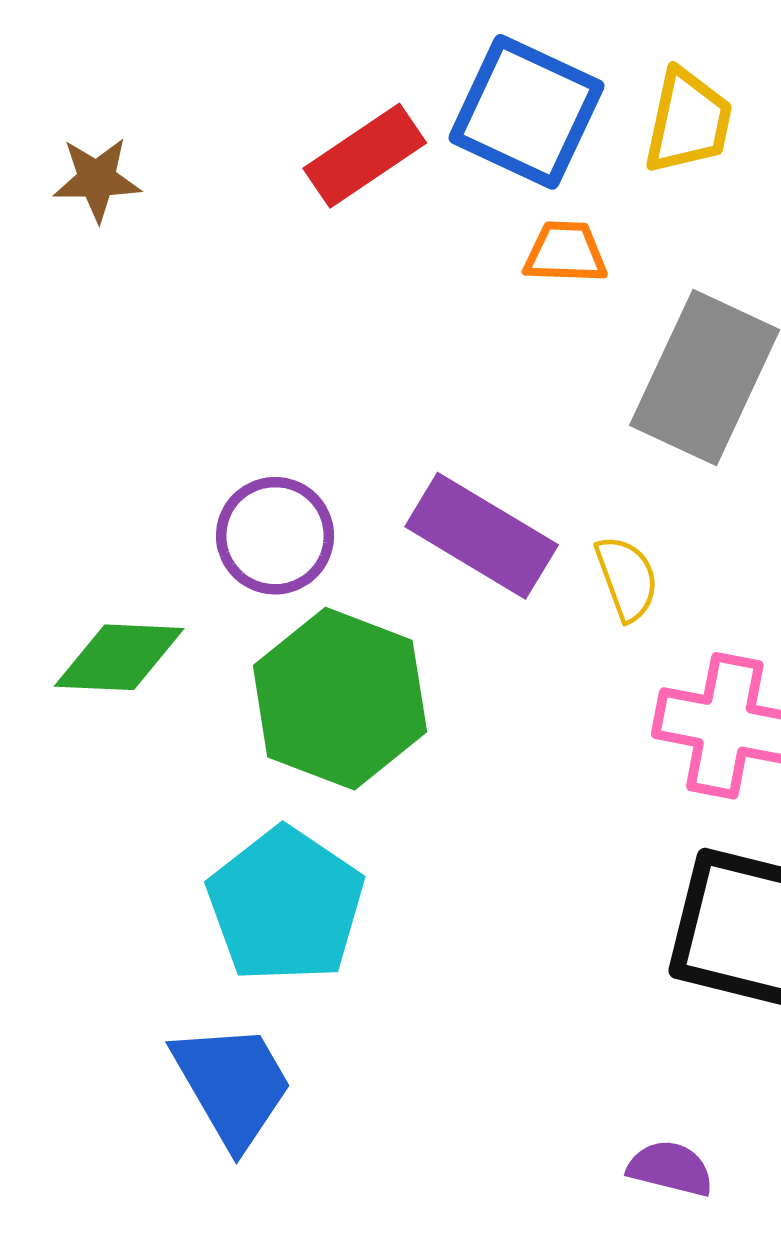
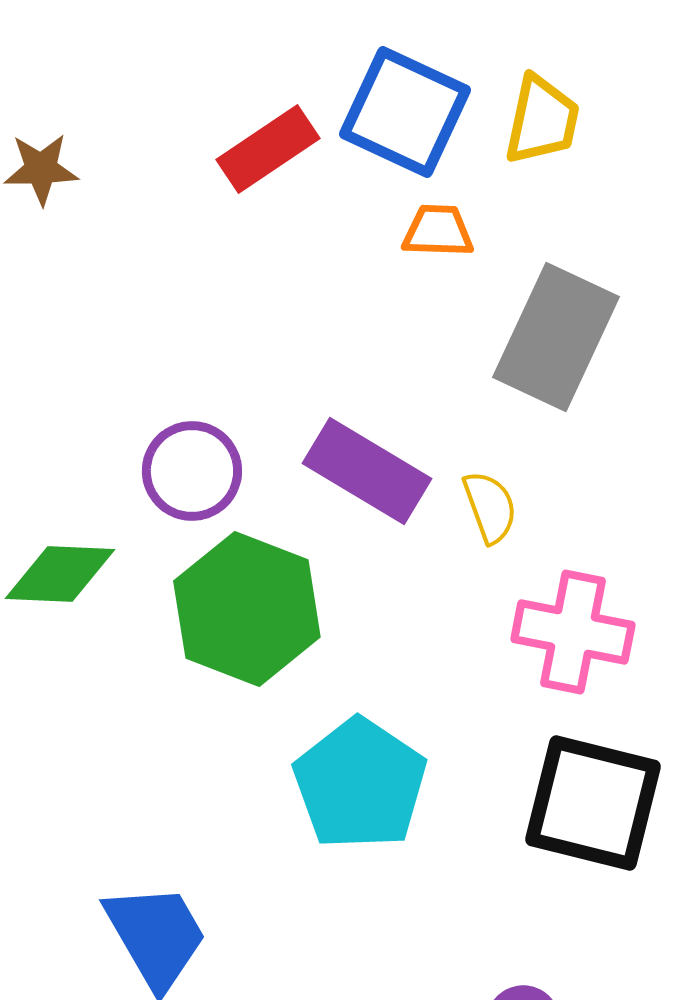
cyan pentagon: (286, 905) -> (360, 784), moved

